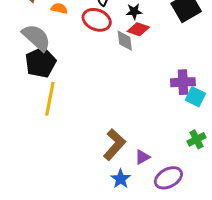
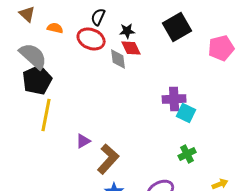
red diamond: (138, 29) -> (131, 48), turned 45
purple triangle: (142, 157) -> (83, 141), moved

